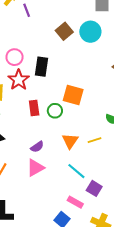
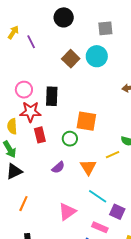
red star: (19, 80) -> (30, 112), turned -30
red rectangle: (34, 108) -> (40, 135), moved
yellow line: (94, 140) -> (113, 155), moved
purple semicircle: (37, 147) -> (58, 167), moved
pink triangle: (35, 168) -> (67, 212), moved

